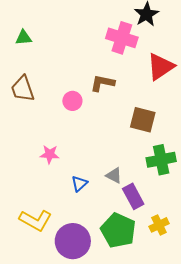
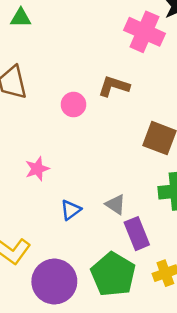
pink star: (50, 154) -> (37, 169), turned -30

